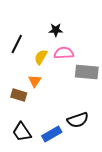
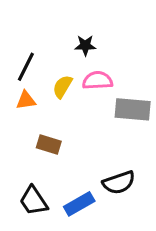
orange triangle: (35, 81) -> (26, 100), moved, turned 48
brown rectangle: (19, 95) -> (49, 144), moved

